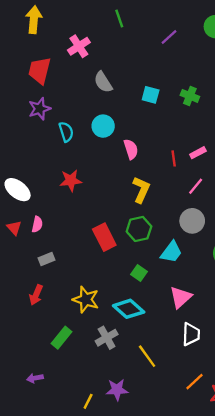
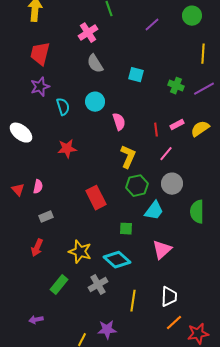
pink cross: (79, 46) -> (88, 33), moved
green cross: (190, 96) -> (176, 86), moved
pink line: (196, 186) -> (166, 154), moved
white ellipse: (18, 190) -> (21, 133), moved
green hexagon: (139, 229) -> (137, 186), moved
green square: (139, 273) -> (126, 229), turned -32
white trapezoid: (191, 334) -> (169, 297), moved
yellow line: (147, 356) -> (133, 301), turned 45

